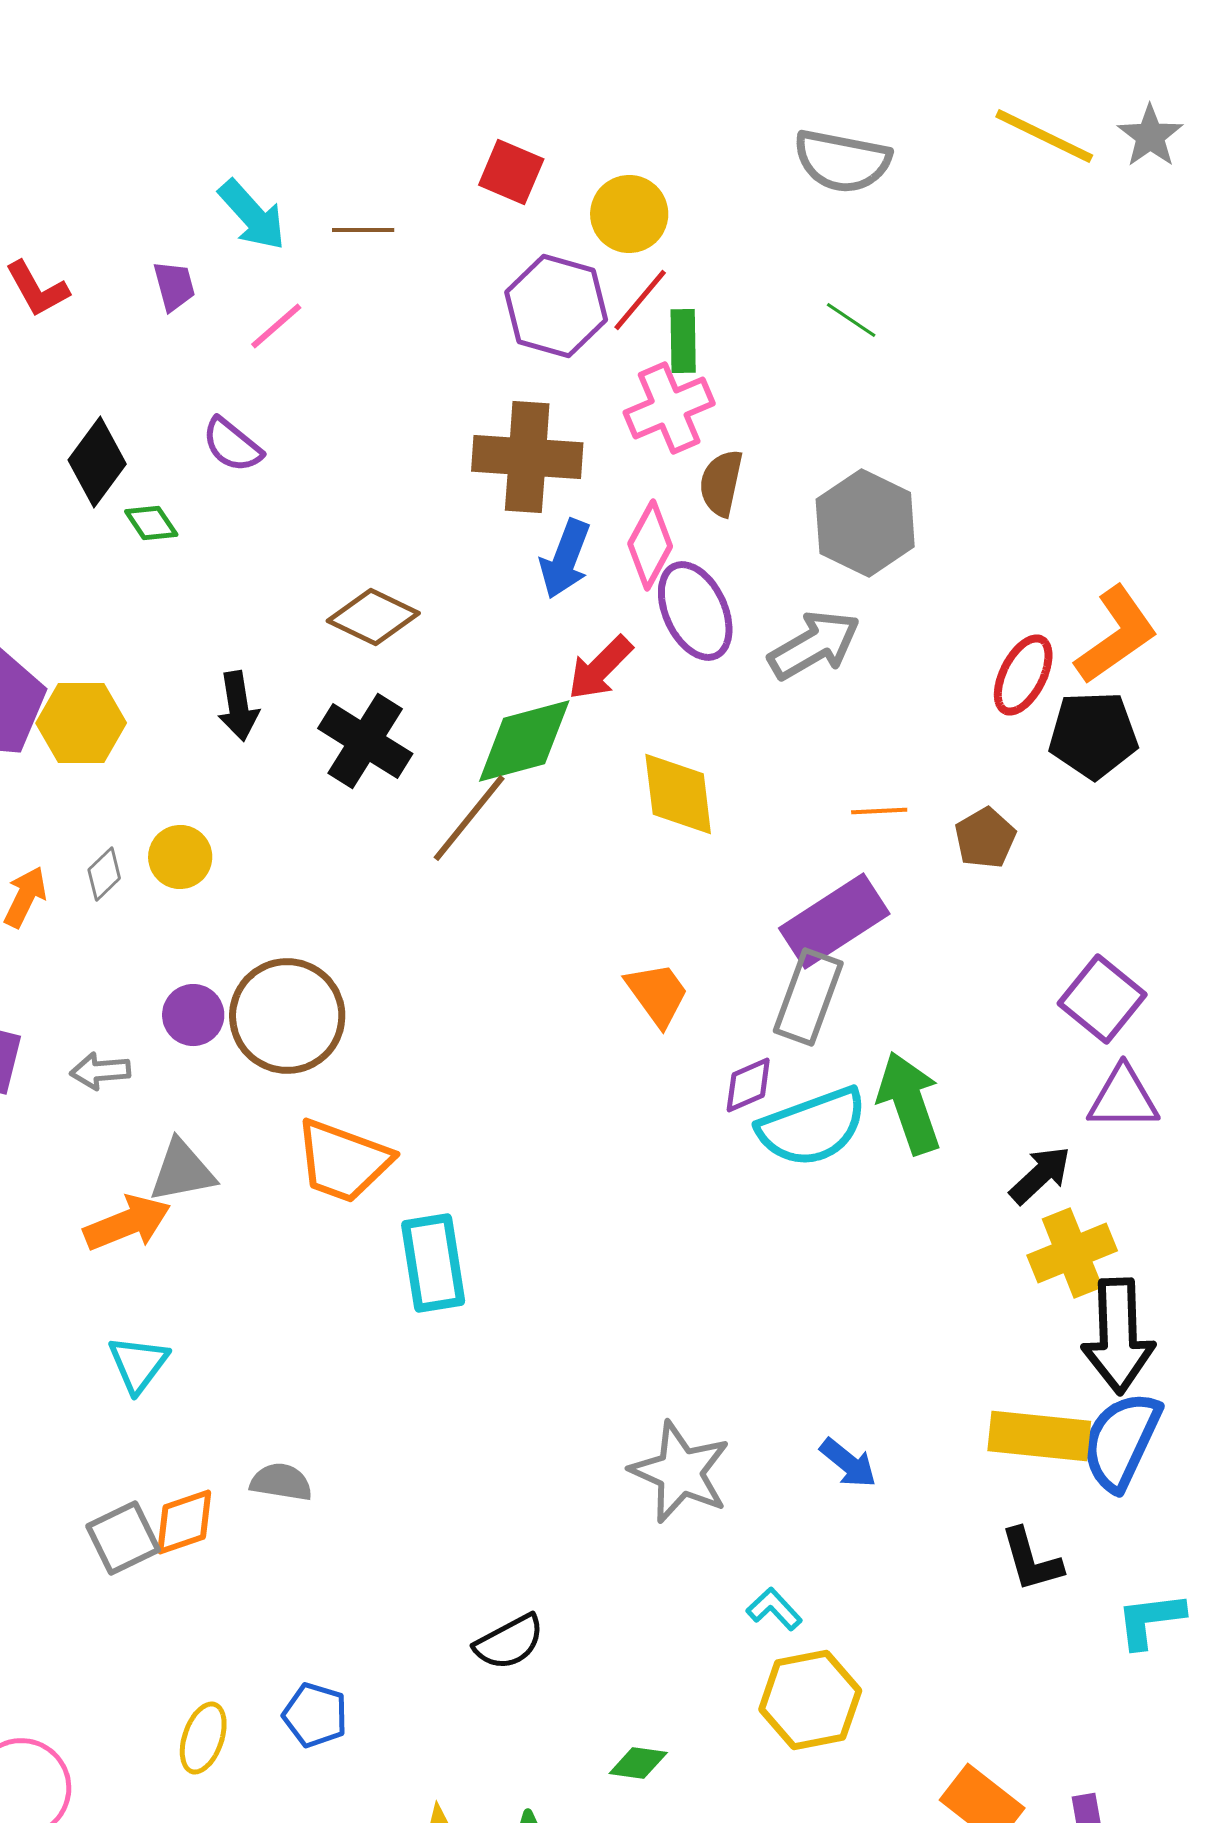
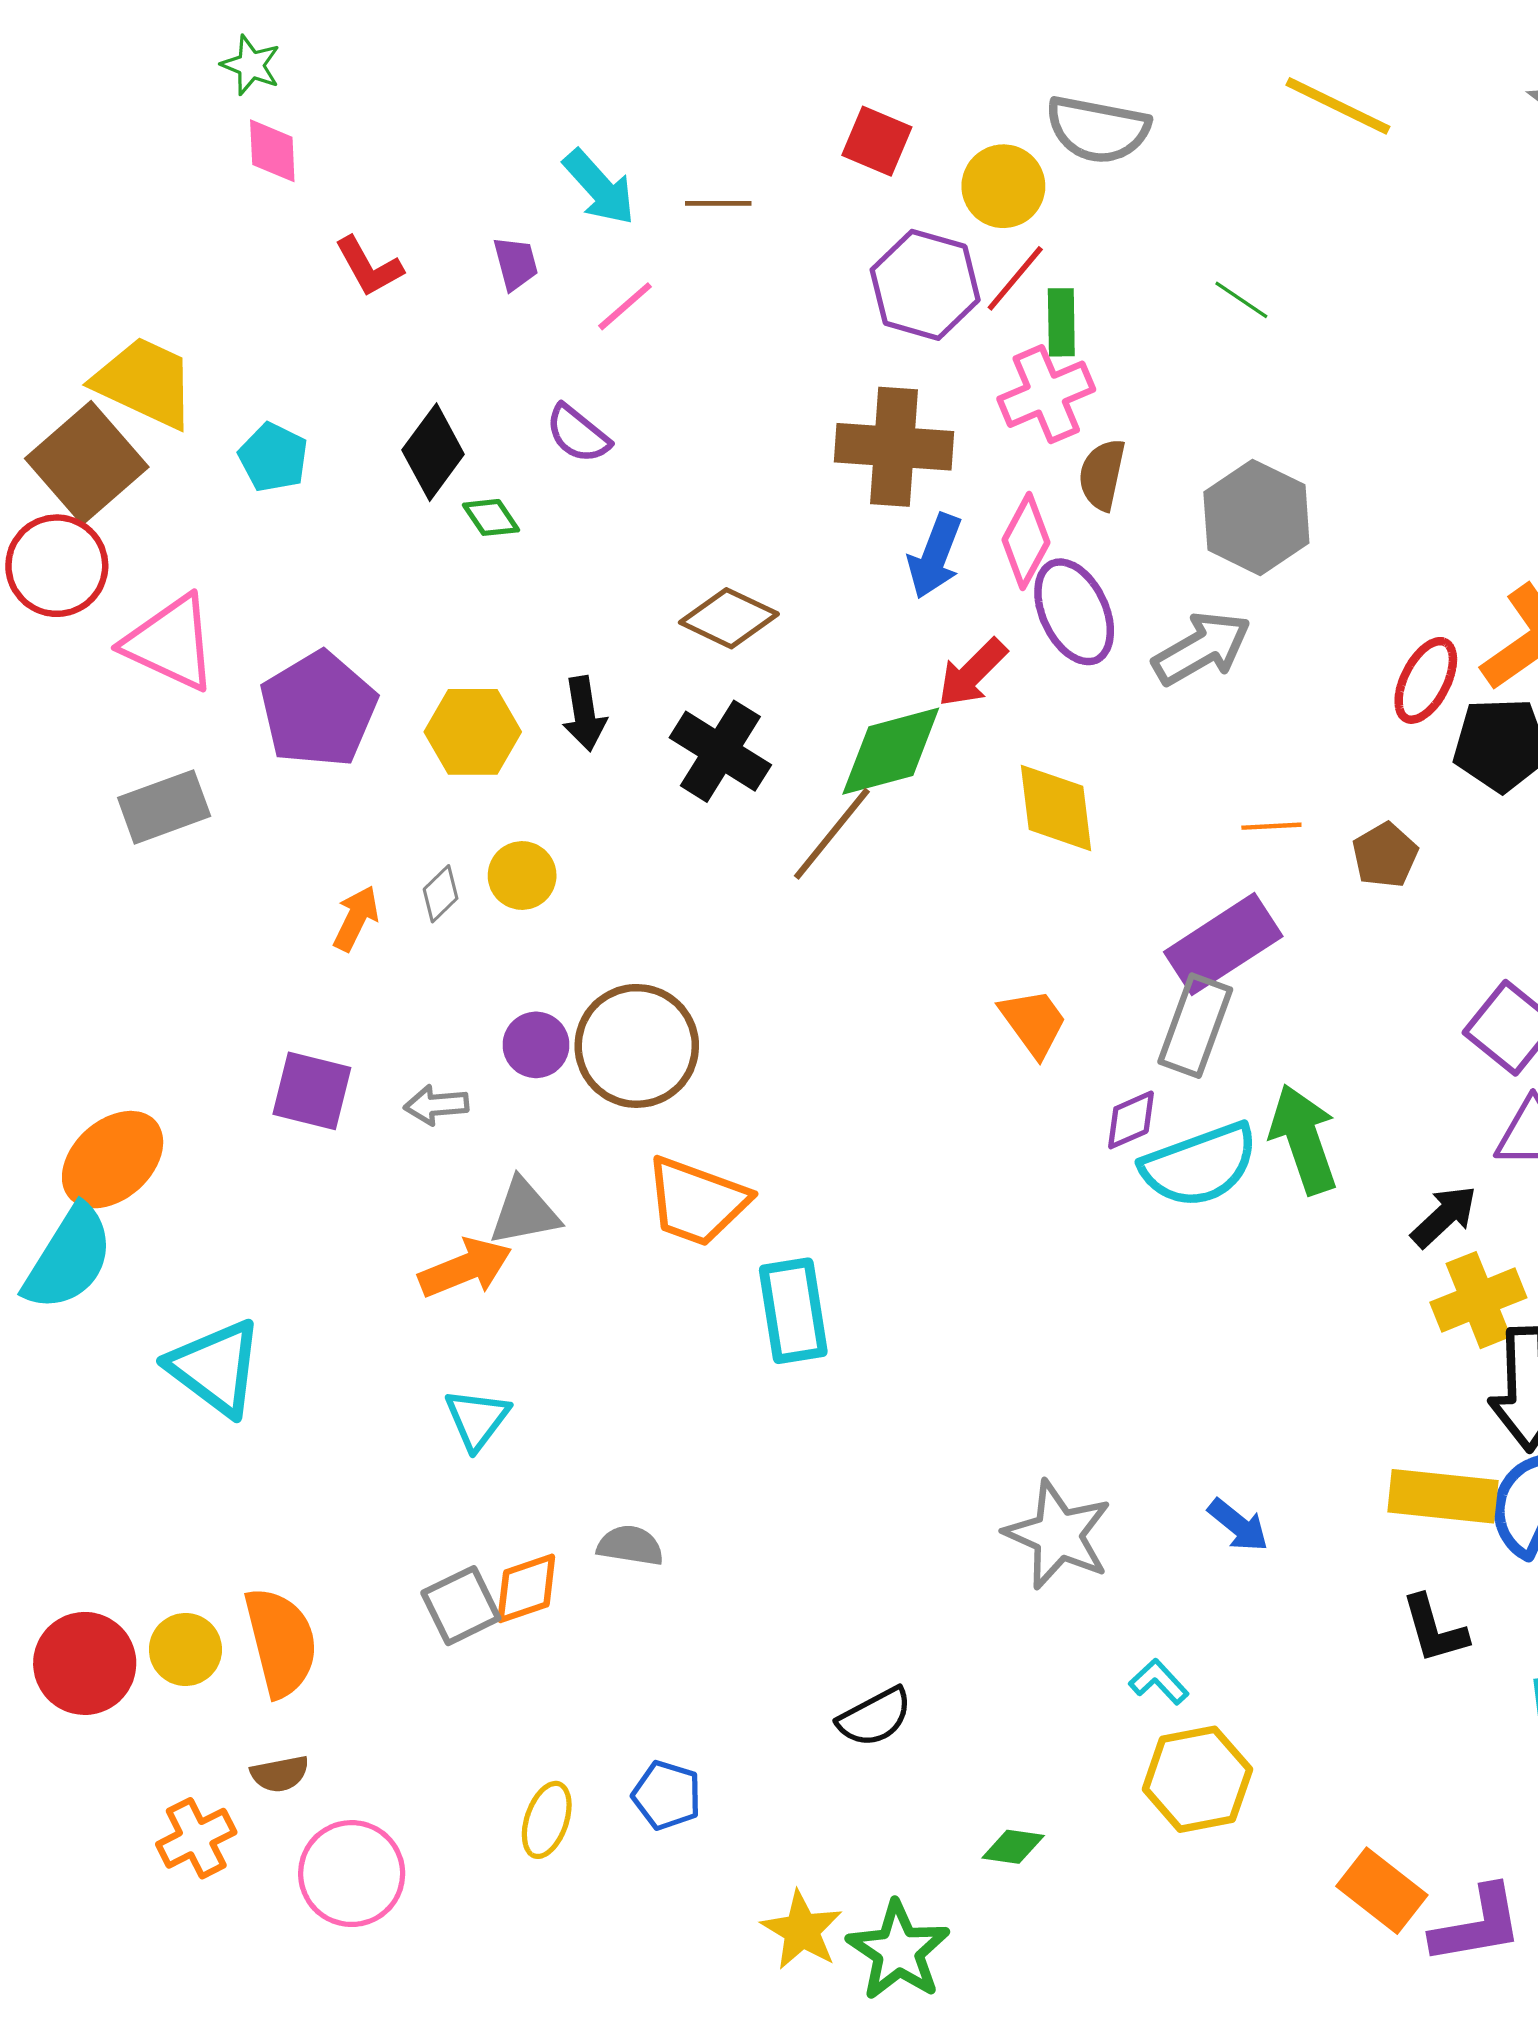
yellow line: (1044, 136) -> (1338, 106), moved
gray semicircle: (842, 161) -> (1098, 129), moved
yellow hexagon: (81, 723) -> (473, 732), moved

